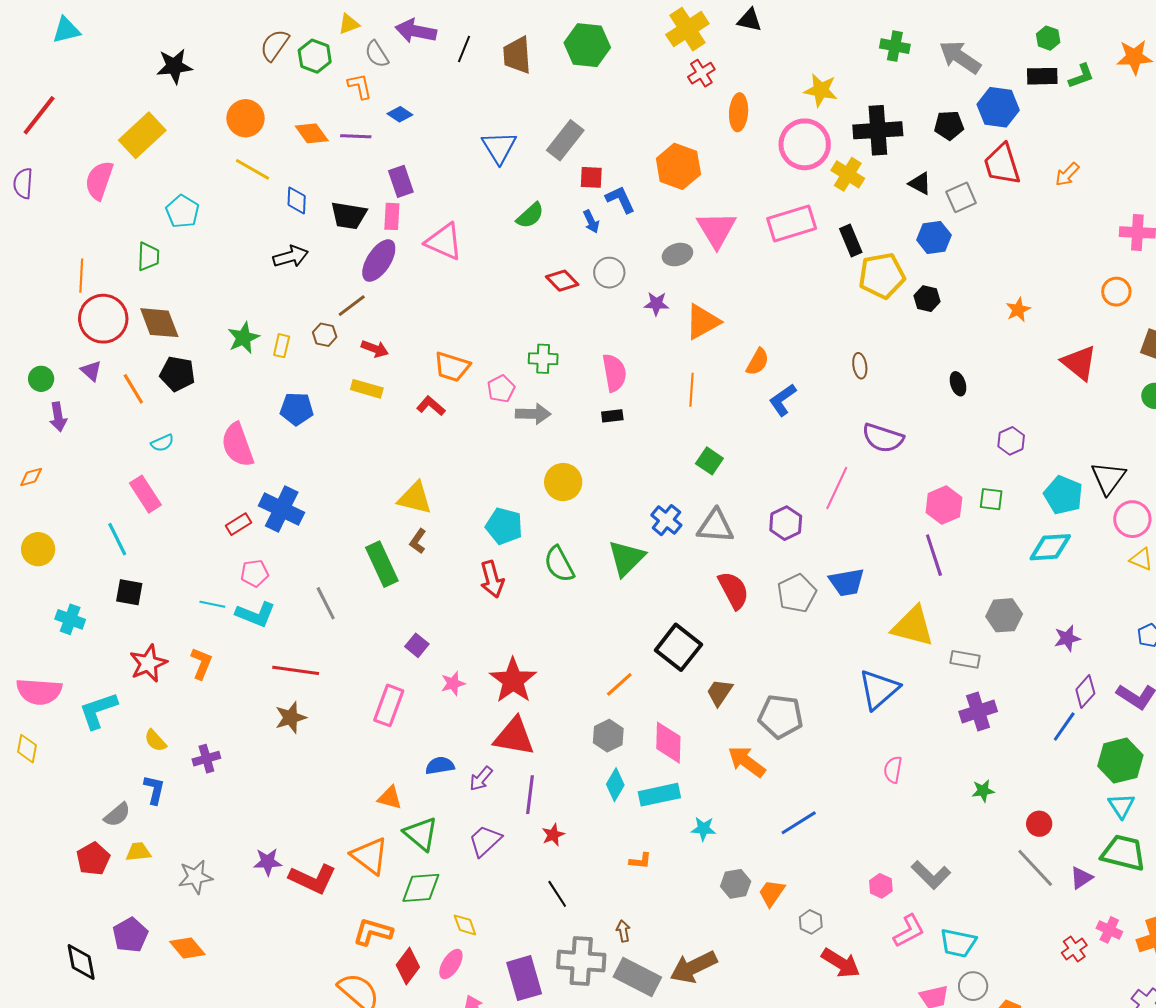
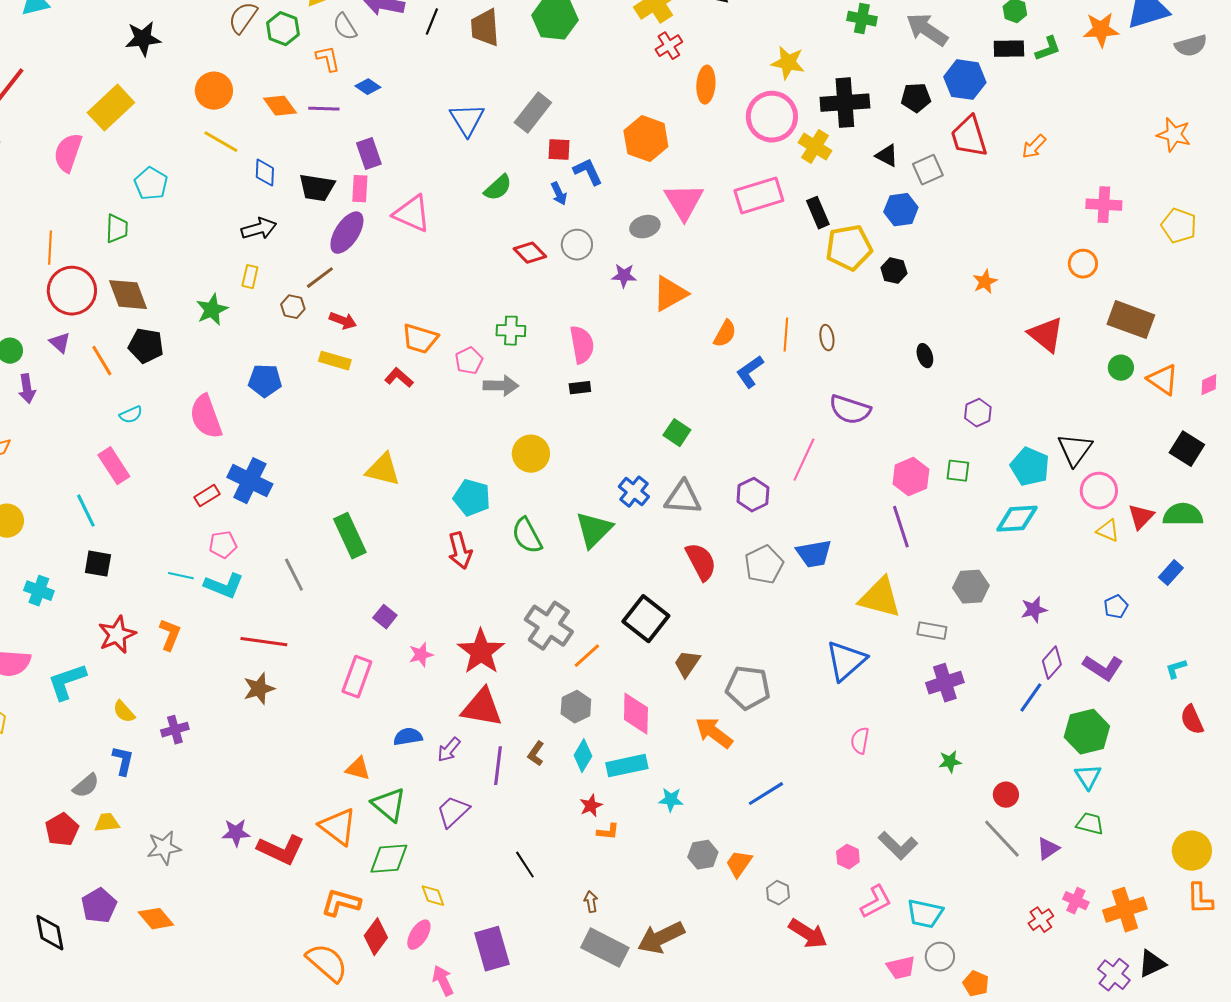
yellow rectangle: (282, 346) -> (250, 277), moved
orange line: (691, 390) -> (786, 335), moved
brown L-shape: (418, 541) -> (536, 754), moved
red star: (553, 835) -> (591, 806), moved
green trapezoid: (1123, 853) -> (1090, 824), size x0.6
gray cross: (581, 961) -> (549, 626), moved, turned 30

